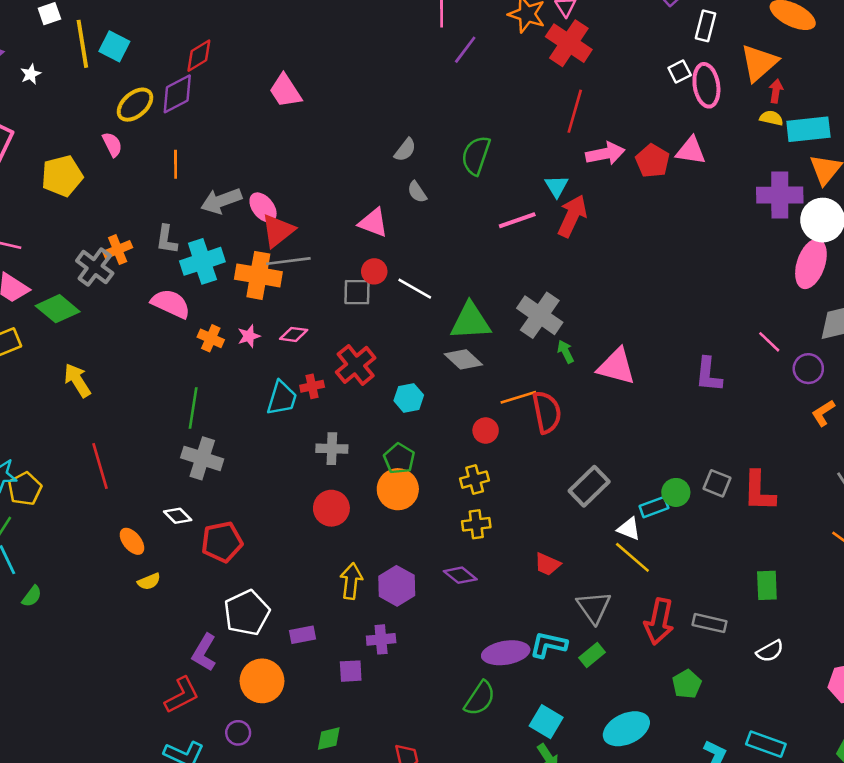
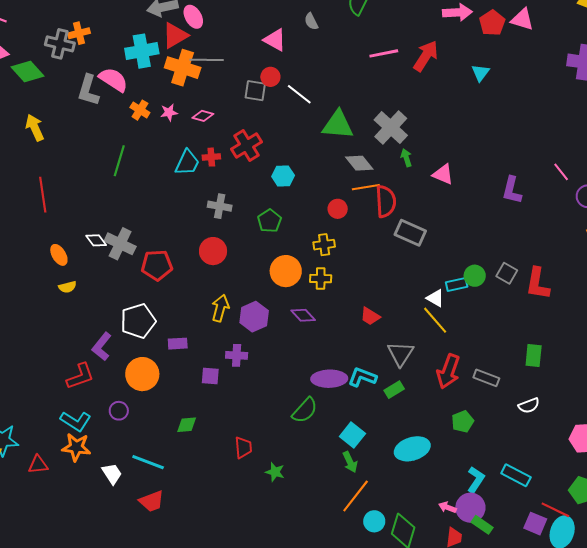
cyan triangle: (557, 186) -> (481, 73), moved
red triangle: (278, 231) -> (175, 35), moved
gray L-shape: (167, 239) -> (88, 90), moved, size x1.4
gray cross: (95, 267) -> (60, 44), turned -32
gray diamond: (463, 359) -> (359, 163), moved
pink triangle: (616, 366) -> (443, 174), size x0.7
gray cross: (202, 458) -> (120, 244), moved
gray rectangle: (589, 486) -> (410, 233), moved, turned 60
orange circle: (398, 489) -> (286, 271), moved
red pentagon: (222, 542) -> (157, 265), moved

